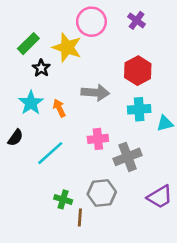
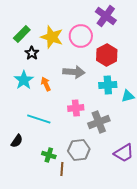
purple cross: (137, 20) -> (106, 16), size x1.5
pink circle: (91, 22) -> (81, 36), moved
black semicircle: (15, 138) -> (17, 141), moved
cyan line: (50, 153) -> (39, 119), turned 60

